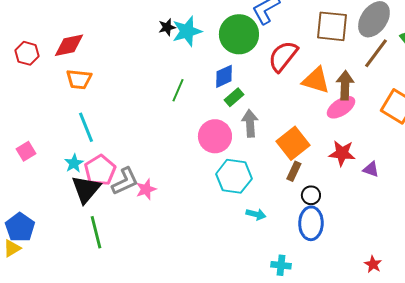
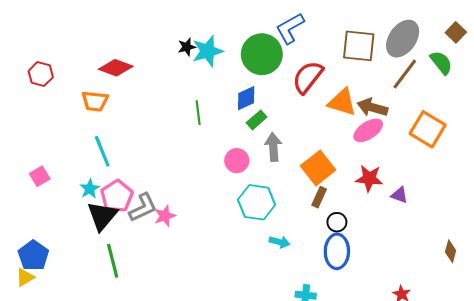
red diamond: (69, 45) -> (116, 68), moved, turned 32
brown arrow: (345, 85) -> (372, 107), turned -76
green line: (178, 90) -> (198, 113), turned -30
pink circle: (215, 136) -> (237, 161), size x0.7

